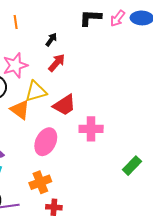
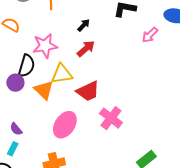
pink arrow: (118, 18) -> (150, 35), moved
pink cross: (91, 129) -> (111, 118), turned 30

